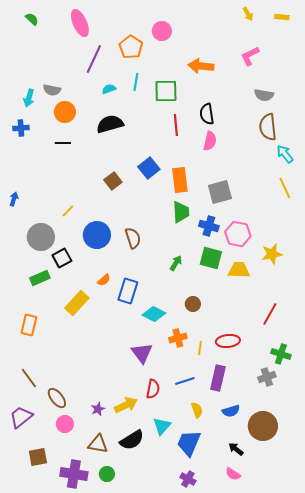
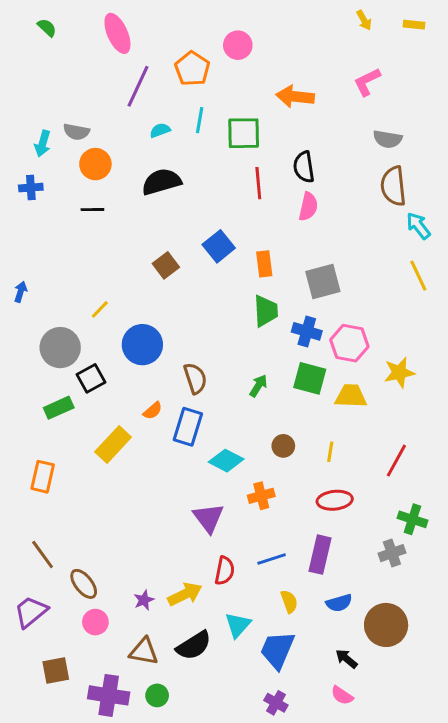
orange rectangle: (180, 180) -> (264, 264), size x0.7
brown semicircle: (133, 238) -> (195, 378), moved
yellow line: (200, 348) -> (330, 452), moved

